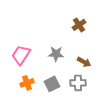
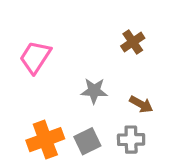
pink trapezoid: (21, 55) -> (35, 57), moved
orange cross: (27, 83) -> (45, 140), size x1.5

